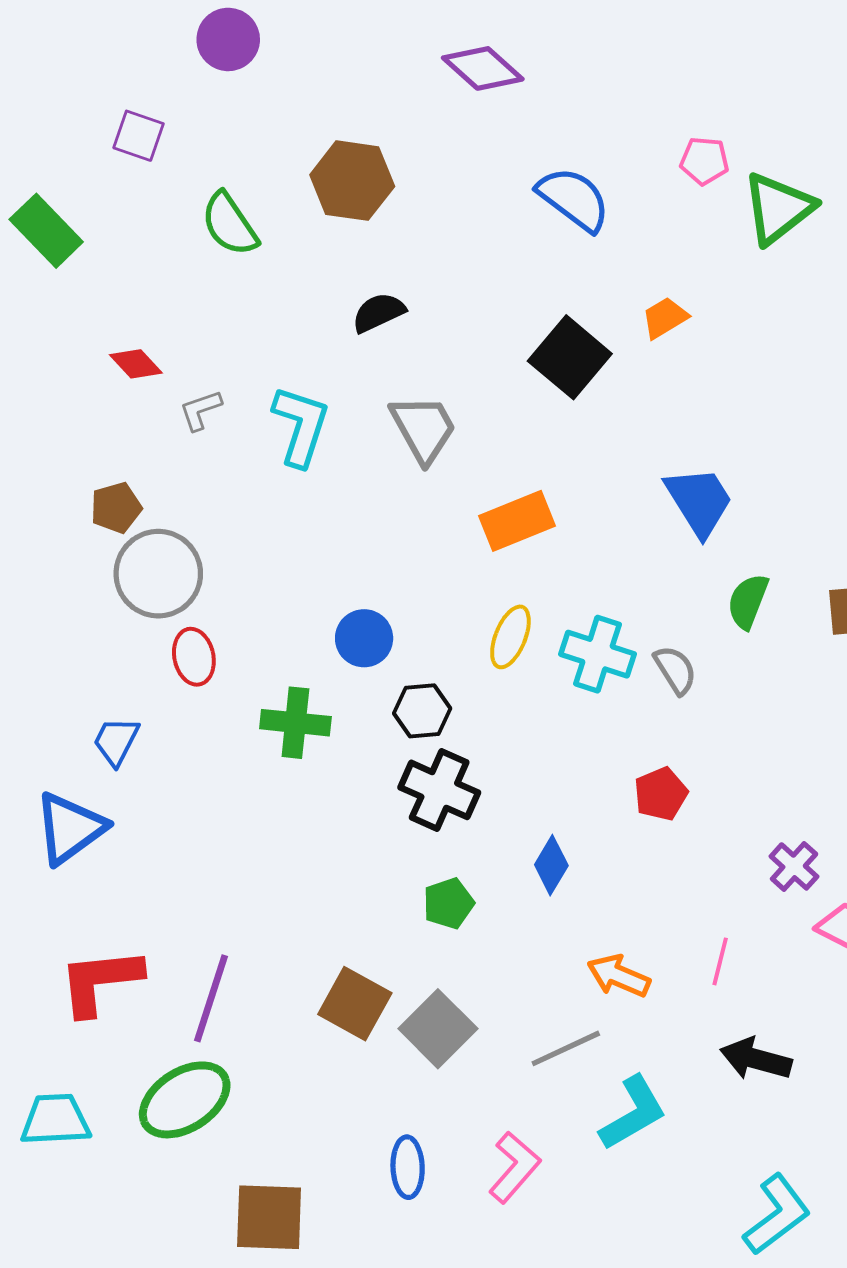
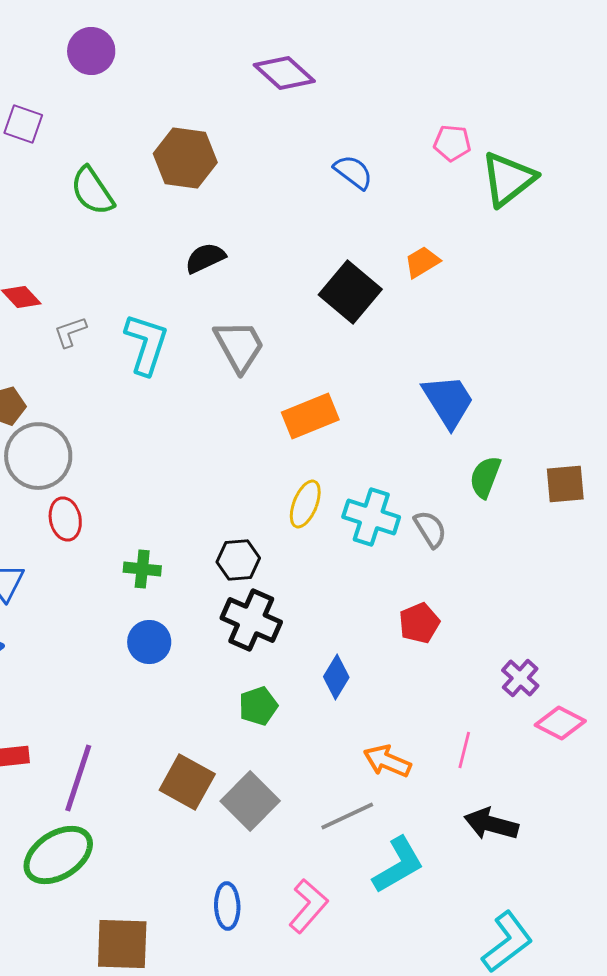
blue semicircle: (574, 199) -> (353, 172), size x0.7
blue circle: (364, 638) -> (149, 642), moved
green cross: (295, 723) -> (142, 569), size x0.7

